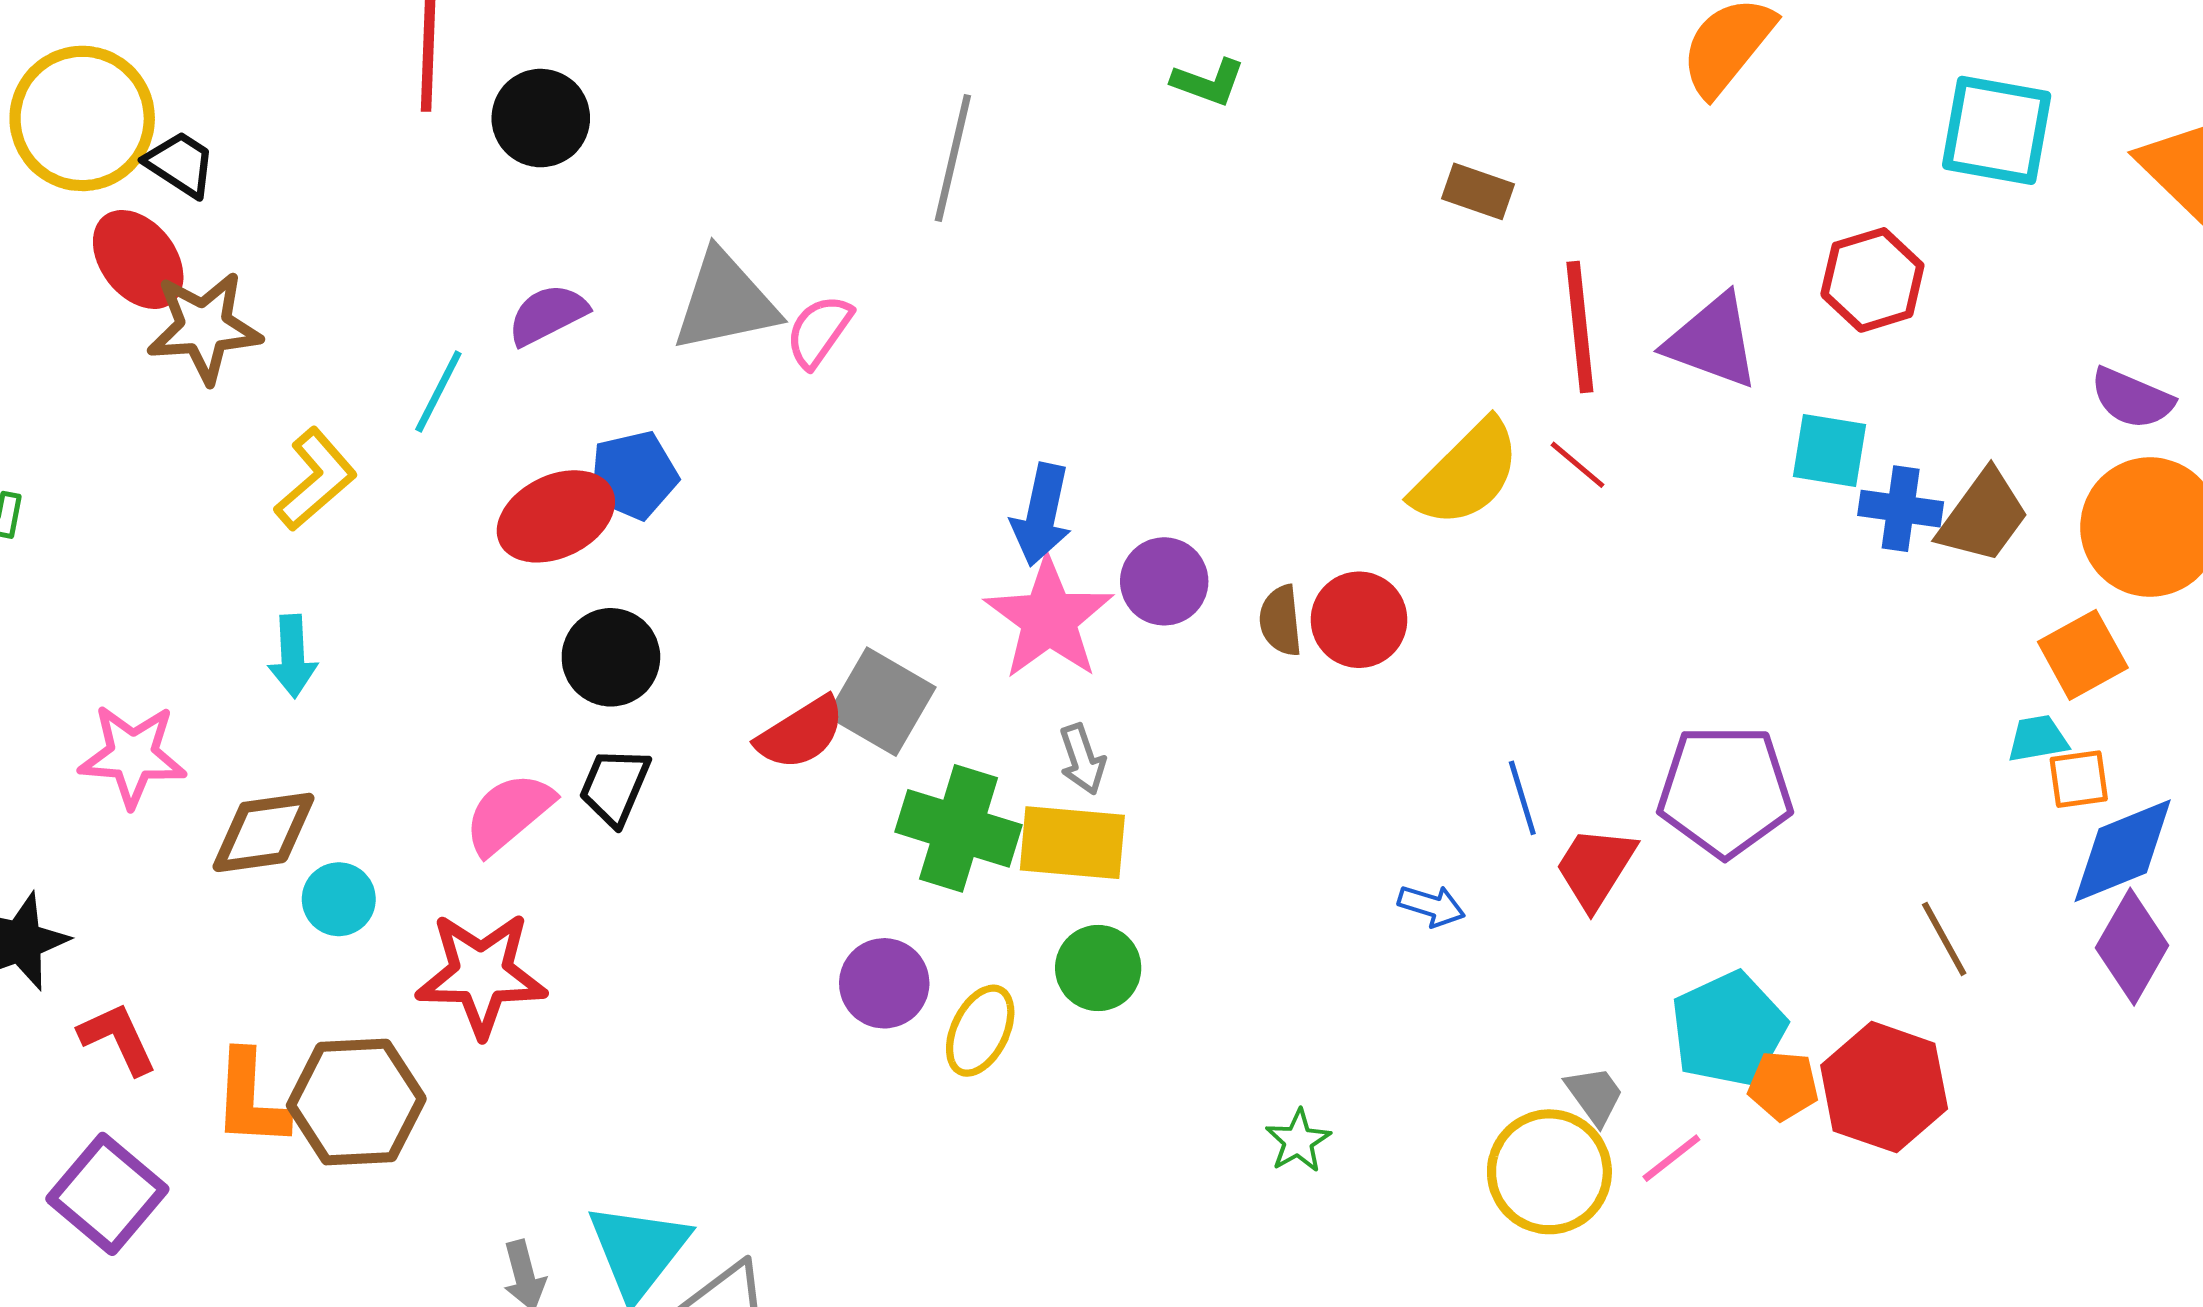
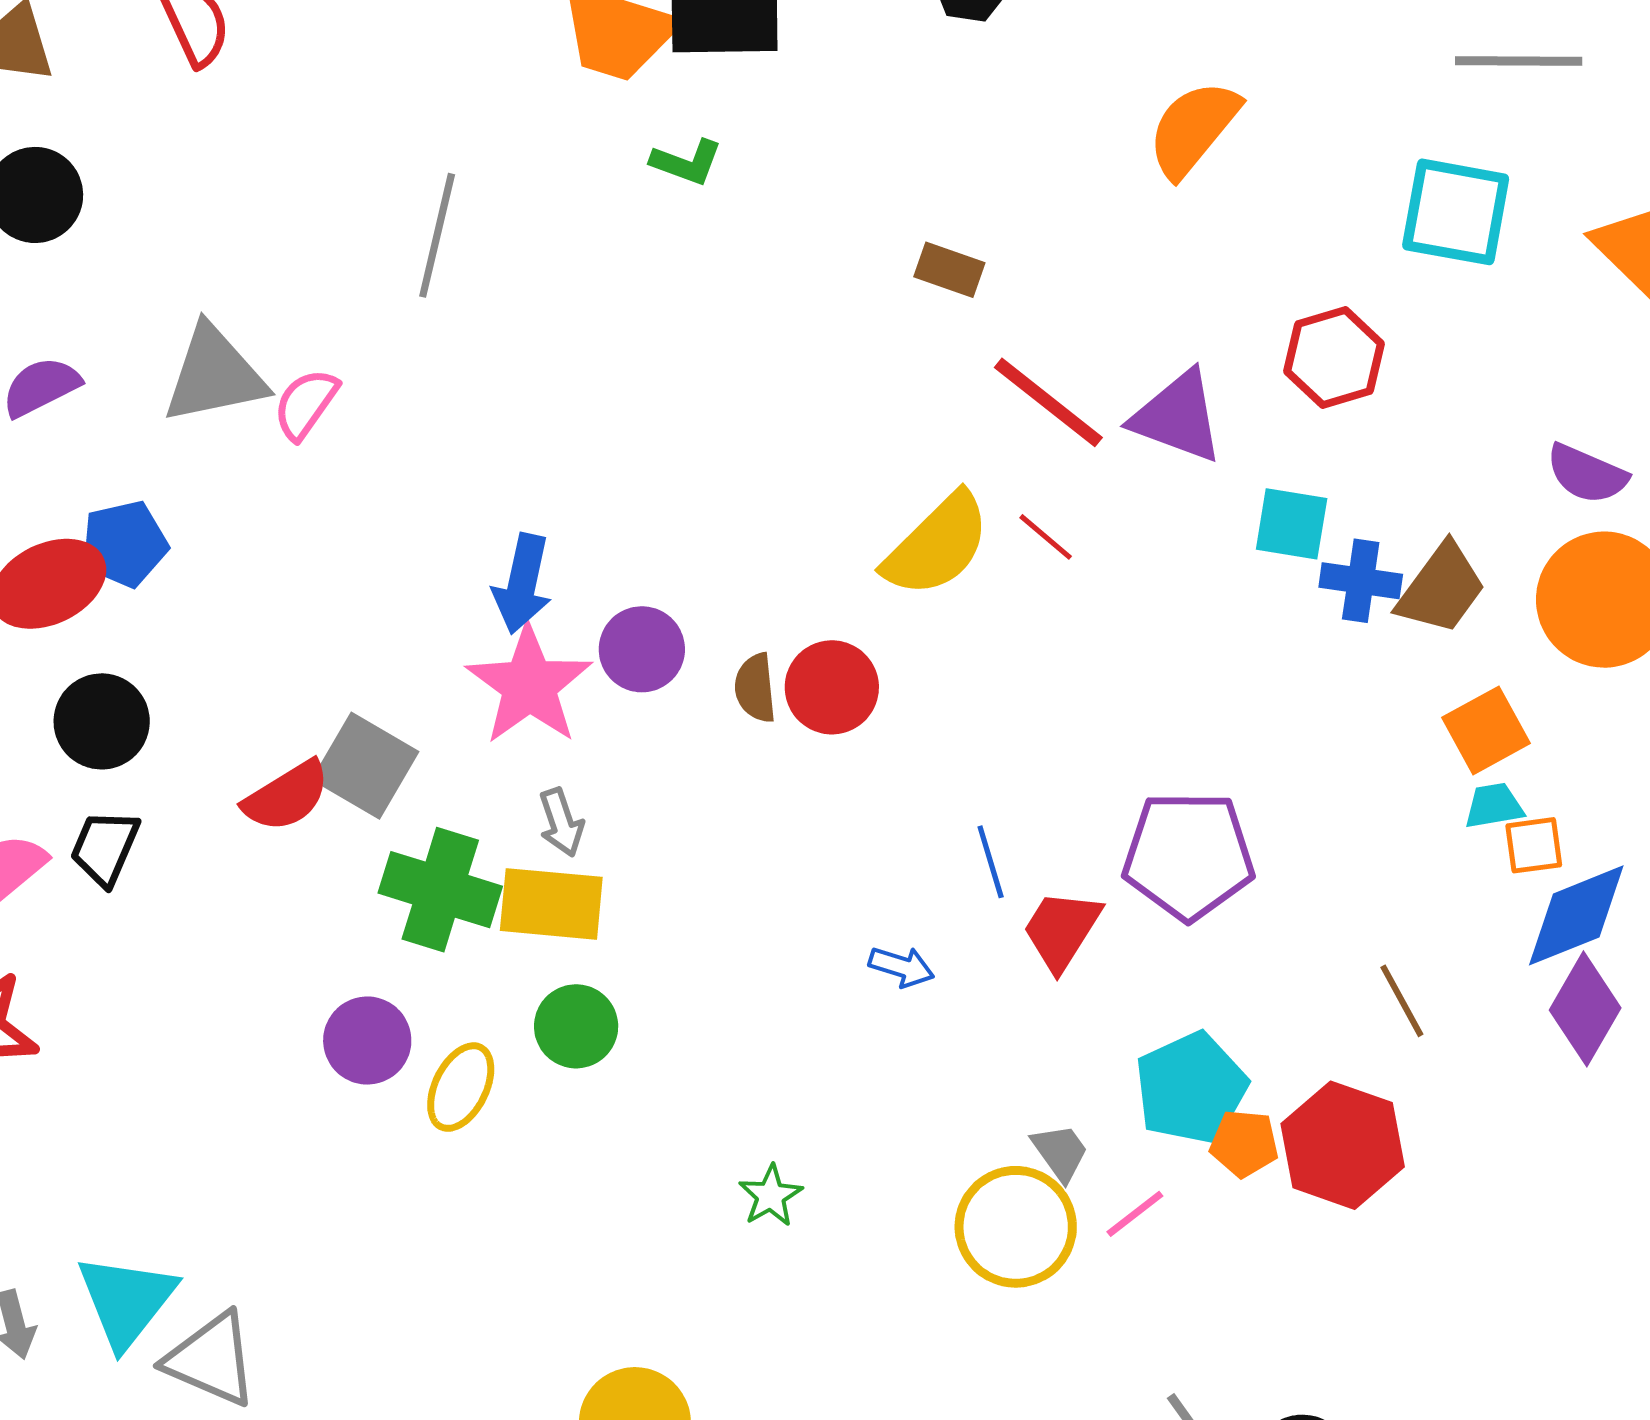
red line: (1580, 327) -> (1048, 402), turned -46
orange square: (2083, 655) -> (1486, 730), moved

